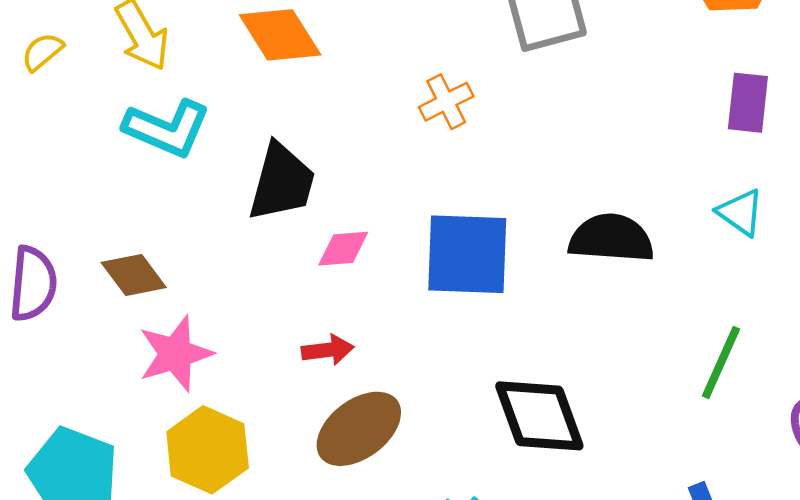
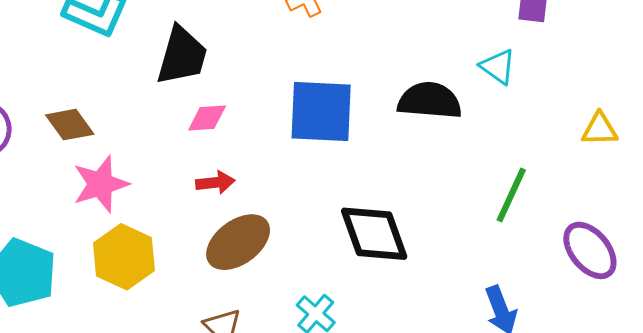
cyan triangle: (740, 212) -> (498, 67), moved
pink diamond: (343, 249) -> (207, 118), moved

